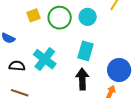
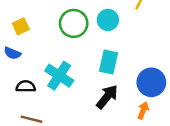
yellow square: (34, 15) -> (21, 26), moved
black arrow: (82, 79) -> (107, 97), turned 45

